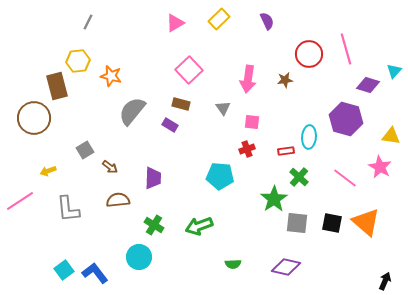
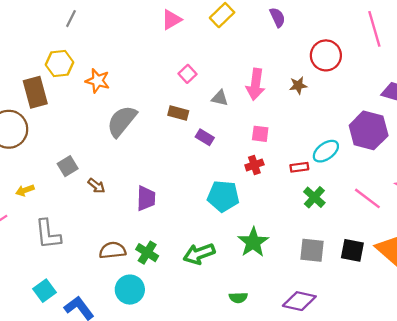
pink line: (346, 49) -> (374, 29), moved
pink square: (189, 70) -> (187, 74), size x0.6
gray triangle: (223, 108) -> (220, 98), moved, turned -42
purple rectangle: (170, 125) -> (205, 137), moved
cyan ellipse: (309, 137) -> (326, 151), turned 50
green star: (274, 199) -> (253, 242), moved
brown semicircle: (118, 200) -> (113, 250), moved
cyan square: (64, 270) -> (45, 291), moved

